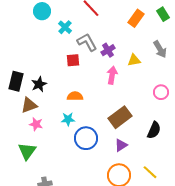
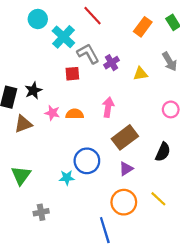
cyan cross: (65, 27) -> (63, 37), size x1.5
pink arrow: (112, 75) -> (108, 107), moved
black star: (39, 84) -> (33, 90), moved
cyan star: (68, 119) -> (67, 178), moved
pink star: (36, 124) -> (52, 113), moved

